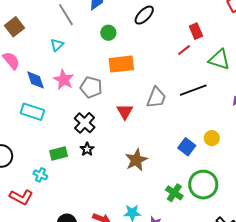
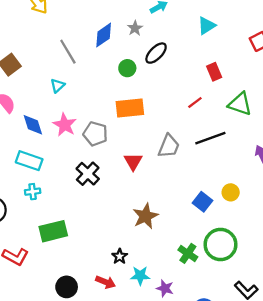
green circle: (108, 33) -> (127, 68), moved
red line: (184, 50) -> (195, 103), moved
black star: (87, 149) -> (120, 256), moved
green rectangle: (59, 153) -> (53, 231), moved, size x1.4
cyan cross: (40, 175) -> (33, 192), moved, turned -32

